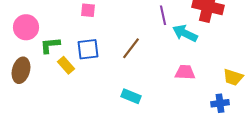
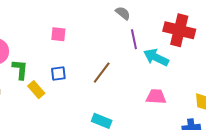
green L-shape: (50, 45) -> (20, 70), turned 100
blue square: (88, 49) -> (58, 74), size x0.7

